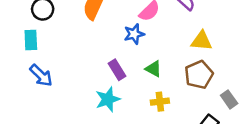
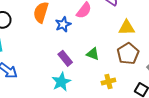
blue star: (134, 34) -> (63, 24), moved
yellow cross: (160, 102) -> (108, 82), moved

